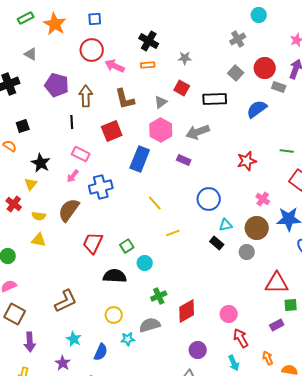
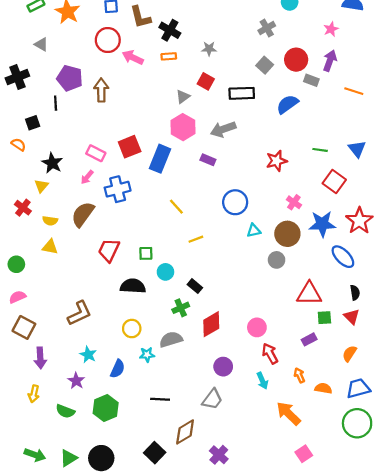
brown L-shape: (125, 99) -> (140, 17), moved
black line: (72, 122) -> (56, 103), moved
red square: (112, 131) -> (130, 147), moved
black rectangle: (217, 243) -> (195, 286), moved
green square: (127, 246) -> (146, 253), turned 32

